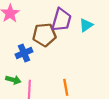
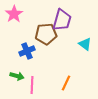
cyan triangle: (86, 25) -> (85, 44), moved, turned -48
orange line: (66, 87) -> (66, 83), turned 35

